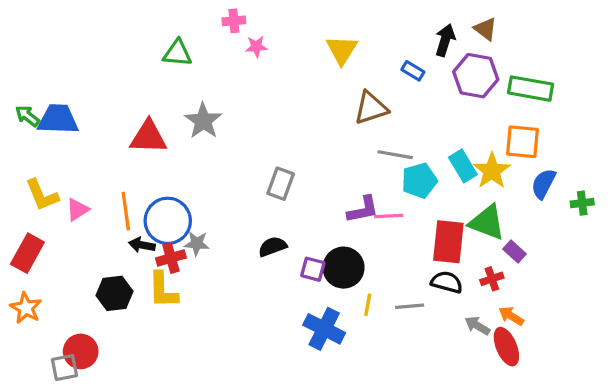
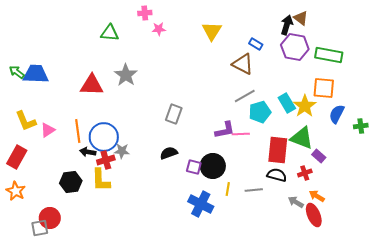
black arrow: (445, 40) -> (287, 25), moved
brown triangle: (371, 108) -> (243, 64), moved, turned 45
gray line: (395, 155) -> (245, 96), turned -40

